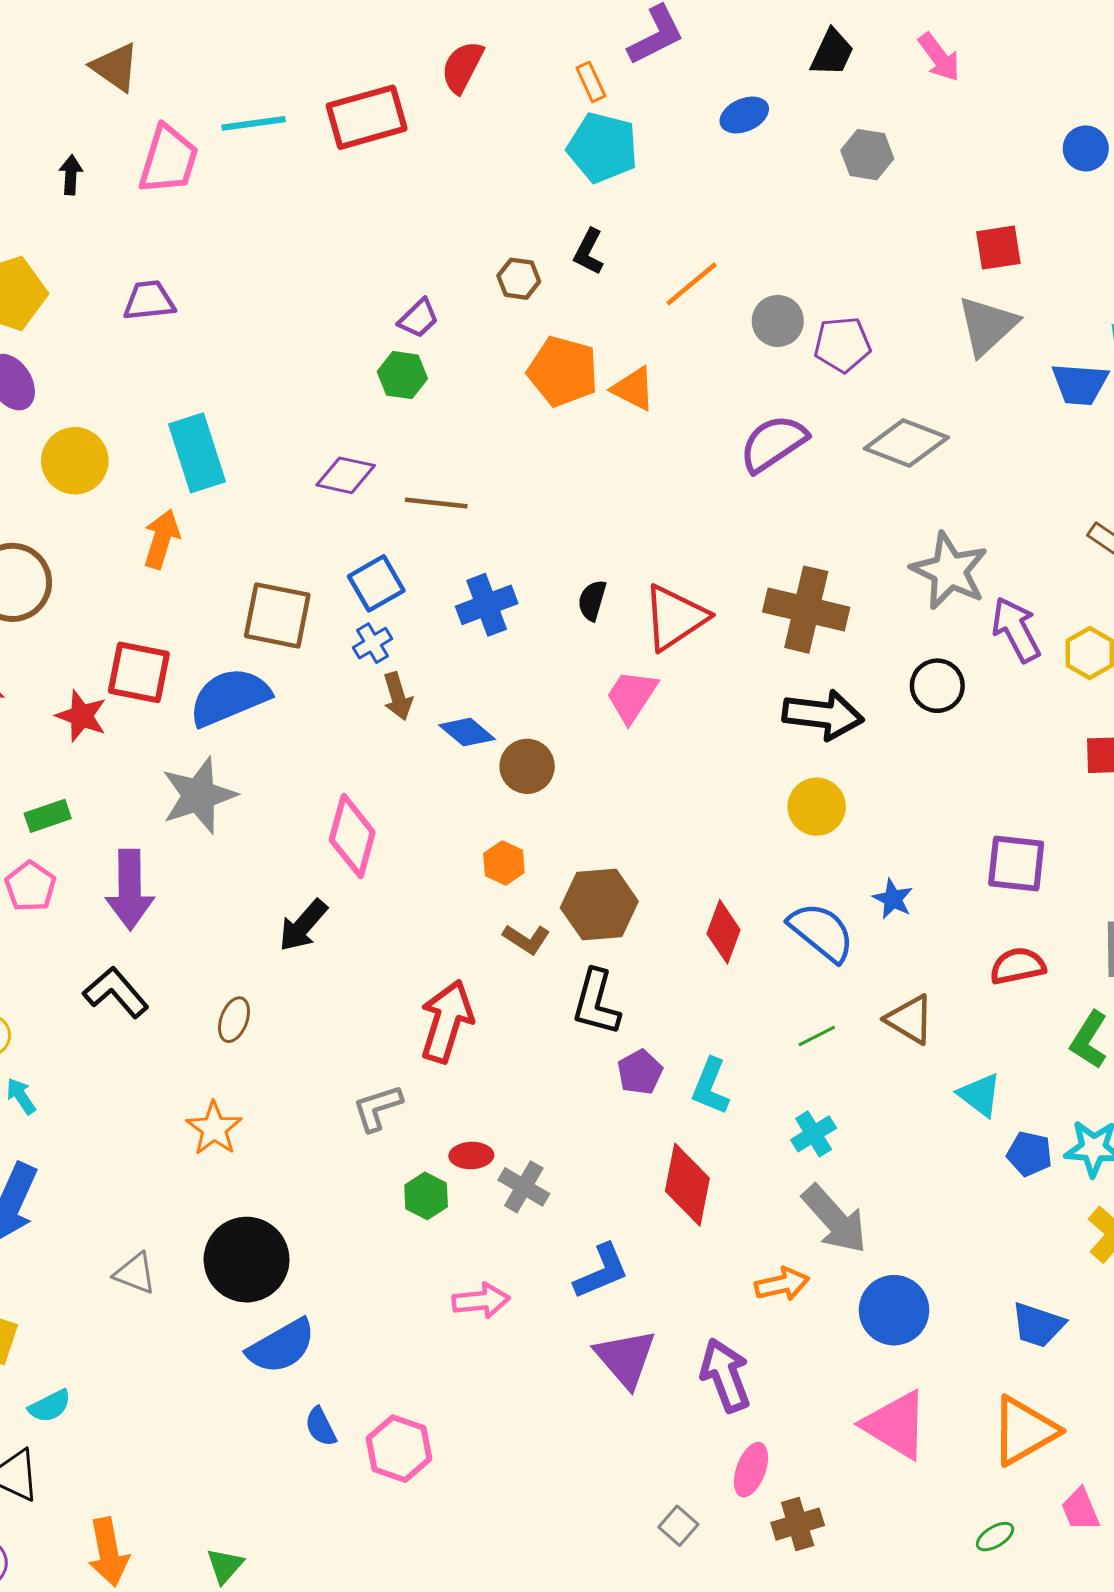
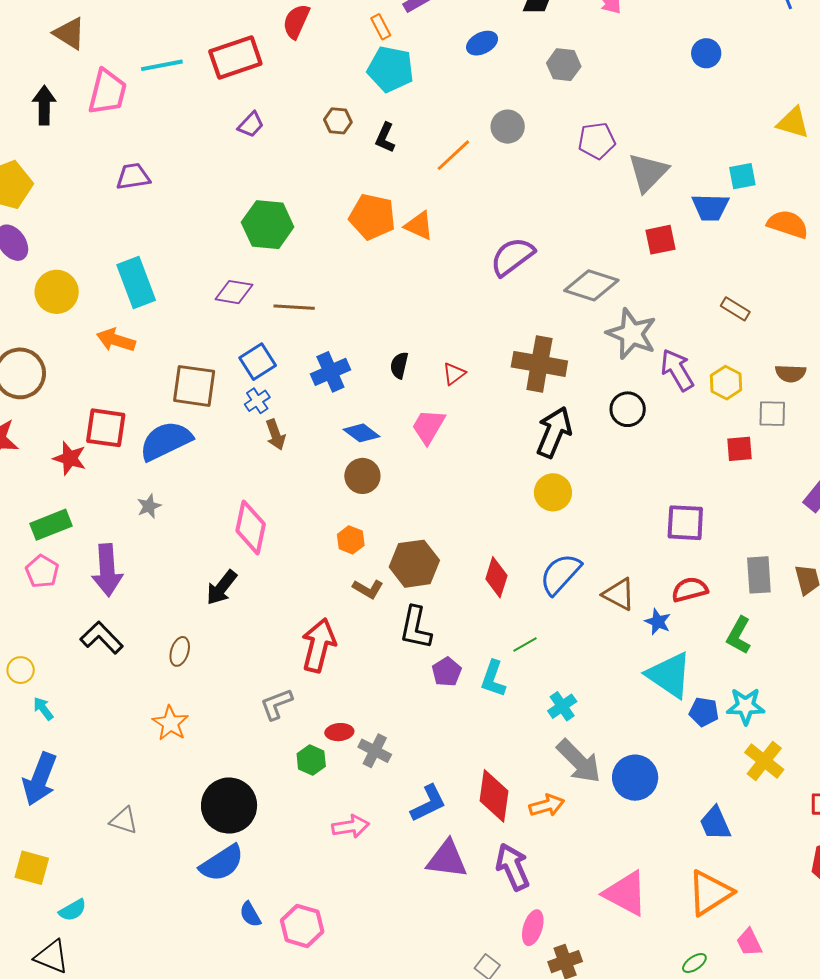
black arrow: (71, 175) -> (44, 105), size x1.5
red square: (998, 248) -> (660, 240), moved
brown hexagon: (519, 279) -> (338, 121), moved
purple trapezoid: (149, 301) -> (133, 176), moved
purple trapezoid: (418, 318) -> (251, 125), moved
gray circle: (778, 321) -> (508, 127), moved
purple pentagon: (842, 345) -> (597, 141), moved
green hexagon: (402, 375) -> (268, 225), size x1.6
gray diamond: (906, 443) -> (591, 285), moved
orange arrow: (162, 539) -> (116, 340), turned -87
red triangle: (675, 617) -> (454, 374), size x0.5
black arrow: (823, 715) -> (554, 432), turned -72
blue diamond: (467, 732) -> (362, 433), moved
gray star: (199, 795) -> (149, 506), size x0.5
green rectangle: (48, 816) -> (51, 525), size x1.4
blue star: (893, 899) -> (658, 622), moved
blue semicircle: (821, 932) -> (560, 574), turned -84
brown triangle: (910, 1019) -> (619, 594), moved
green line: (817, 1036) -> (525, 645), moved
cyan triangle: (980, 1095) -> (669, 675), size x1.6
red diamond: (687, 1185) -> (494, 796), moved
black circle: (247, 1260) -> (229, 806), moved
blue circle: (894, 1310) -> (635, 778), moved
blue trapezoid: (1038, 1325) -> (715, 823), turned 51
purple triangle: (626, 1358) -> (447, 859), turned -39

